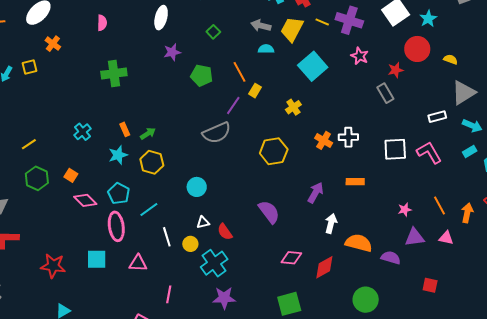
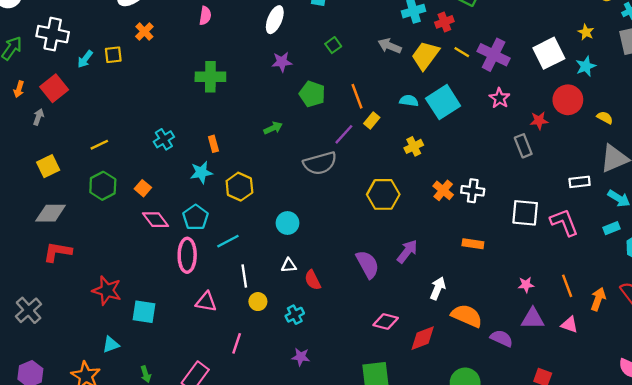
cyan semicircle: (266, 49) -> (409, 101), moved
green arrow: (148, 134) -> (273, 128), moved
purple arrow: (315, 193) -> (407, 251), moved
yellow circle: (190, 244) -> (258, 302), moved
cyan square: (97, 259) -> (144, 312), moved
cyan cross: (214, 263) -> (295, 315), size x0.6
purple star: (224, 298) -> (301, 357), size x0.7

